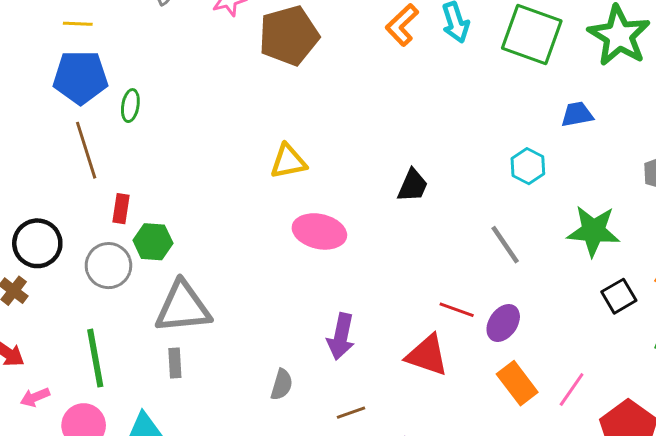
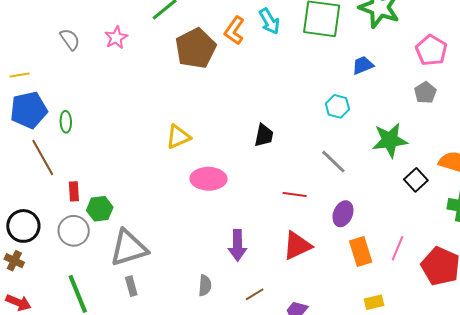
brown pentagon: (289, 36) -> (196, 48), moved
red line: (457, 310) -> (295, 194), moved
red triangle: (427, 355) -> (297, 246), turned -32
orange rectangle: (517, 383) -> (361, 252), turned 32

